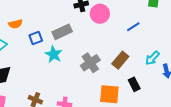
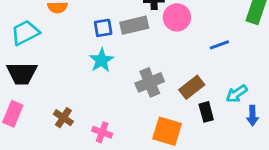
gray rectangle: (62, 32) -> (134, 25), moved
blue square: (36, 38) -> (103, 28), moved
black rectangle: (134, 84) -> (206, 112), moved

